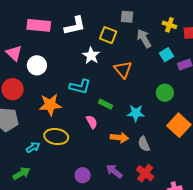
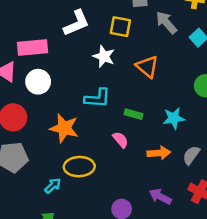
pink rectangle: (39, 25) -> (32, 48), moved
orange star: (50, 105) -> (64, 128), turned 30
gray semicircle: (144, 144) -> (191, 155), turned 70

